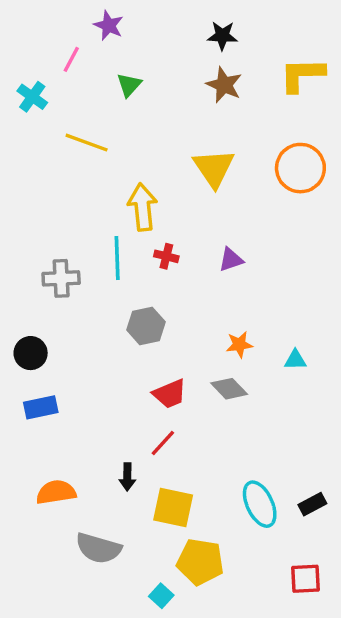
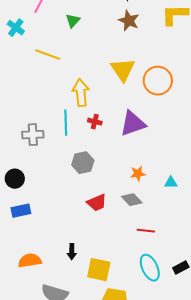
orange circle: (300, 168) -> (158, 81), moved
purple triangle: (231, 260) -> (133, 124), size x1.8
red line: (163, 443) -> (146, 231), moved, turned 54

